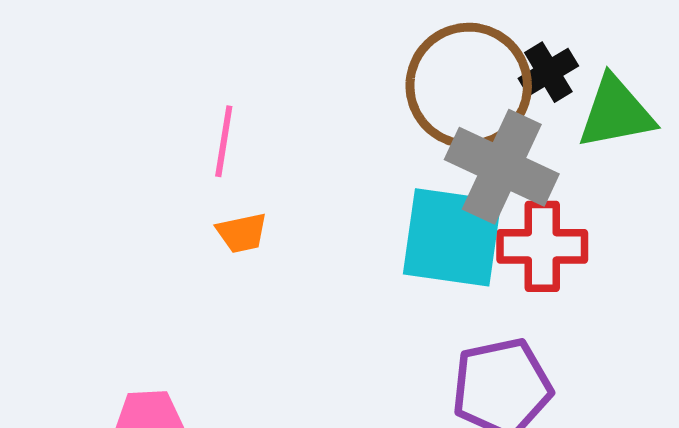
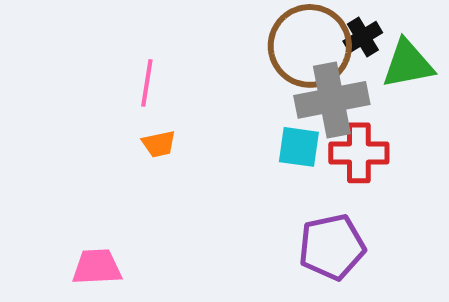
gray cross: (502, 167) -> (332, 100), turned -36
cyan square: (452, 237) -> (299, 147), size x0.6

